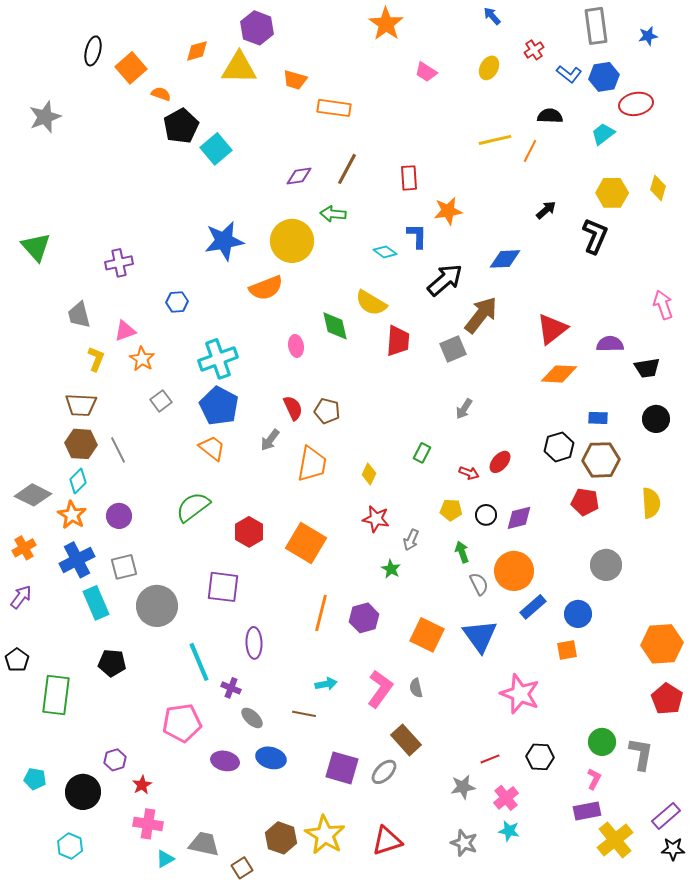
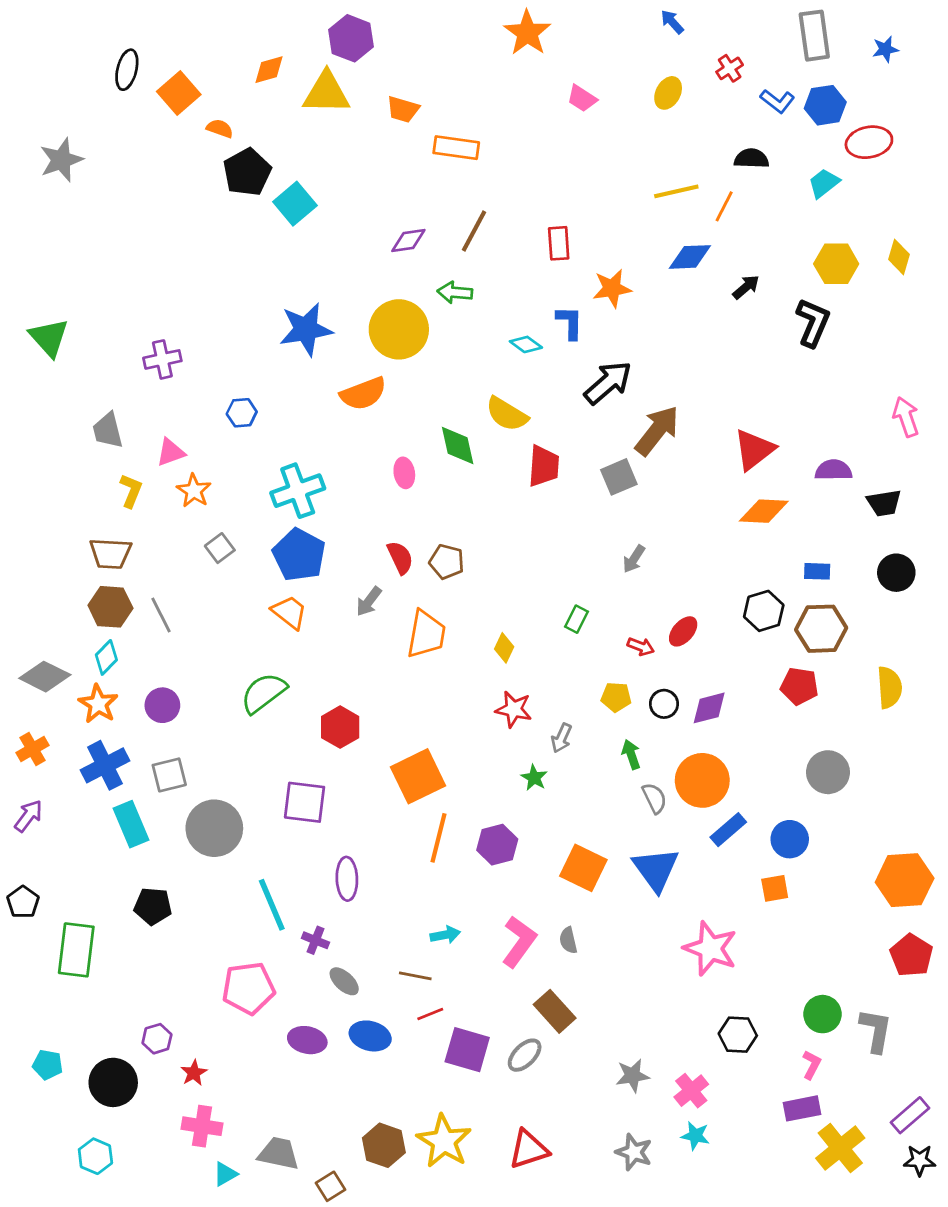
blue diamond: (505, 259) -> (690, 257), moved
orange square: (306, 543) -> (418, 776), moved, turned 33
red line: (490, 759) -> (430, 1014), moved

